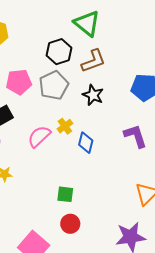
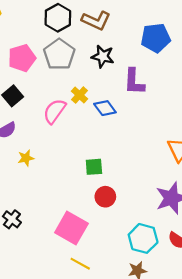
brown L-shape: (93, 61) -> (96, 20), turned 56
purple L-shape: (135, 136) -> (134, 82), moved, turned -148
blue diamond: (86, 143) -> (105, 108), turned -40

